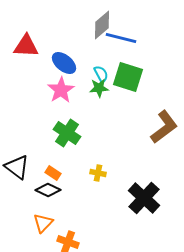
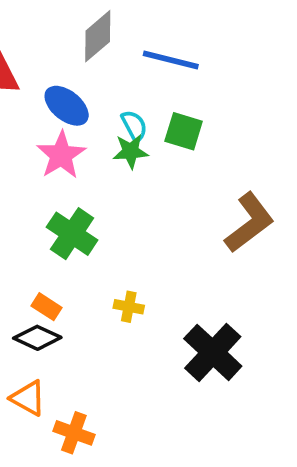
gray diamond: (102, 25) -> (98, 36), moved
green square: (128, 77) -> (184, 131), size x0.7
orange triangle: (43, 223) -> (28, 398), turned -45

